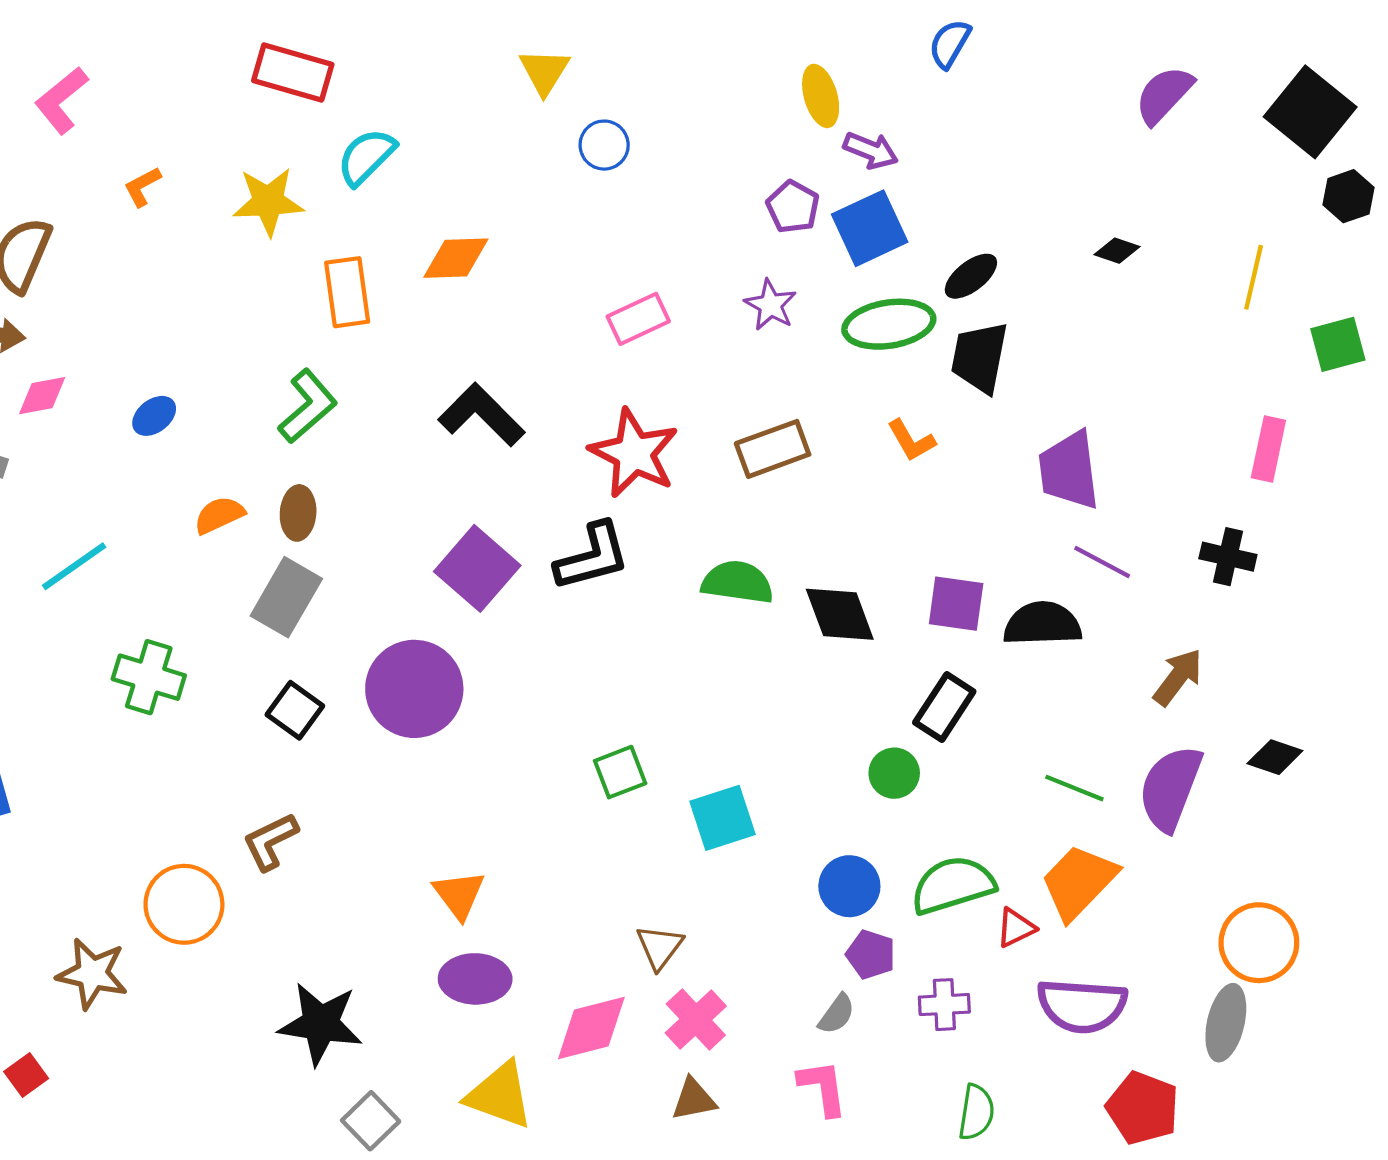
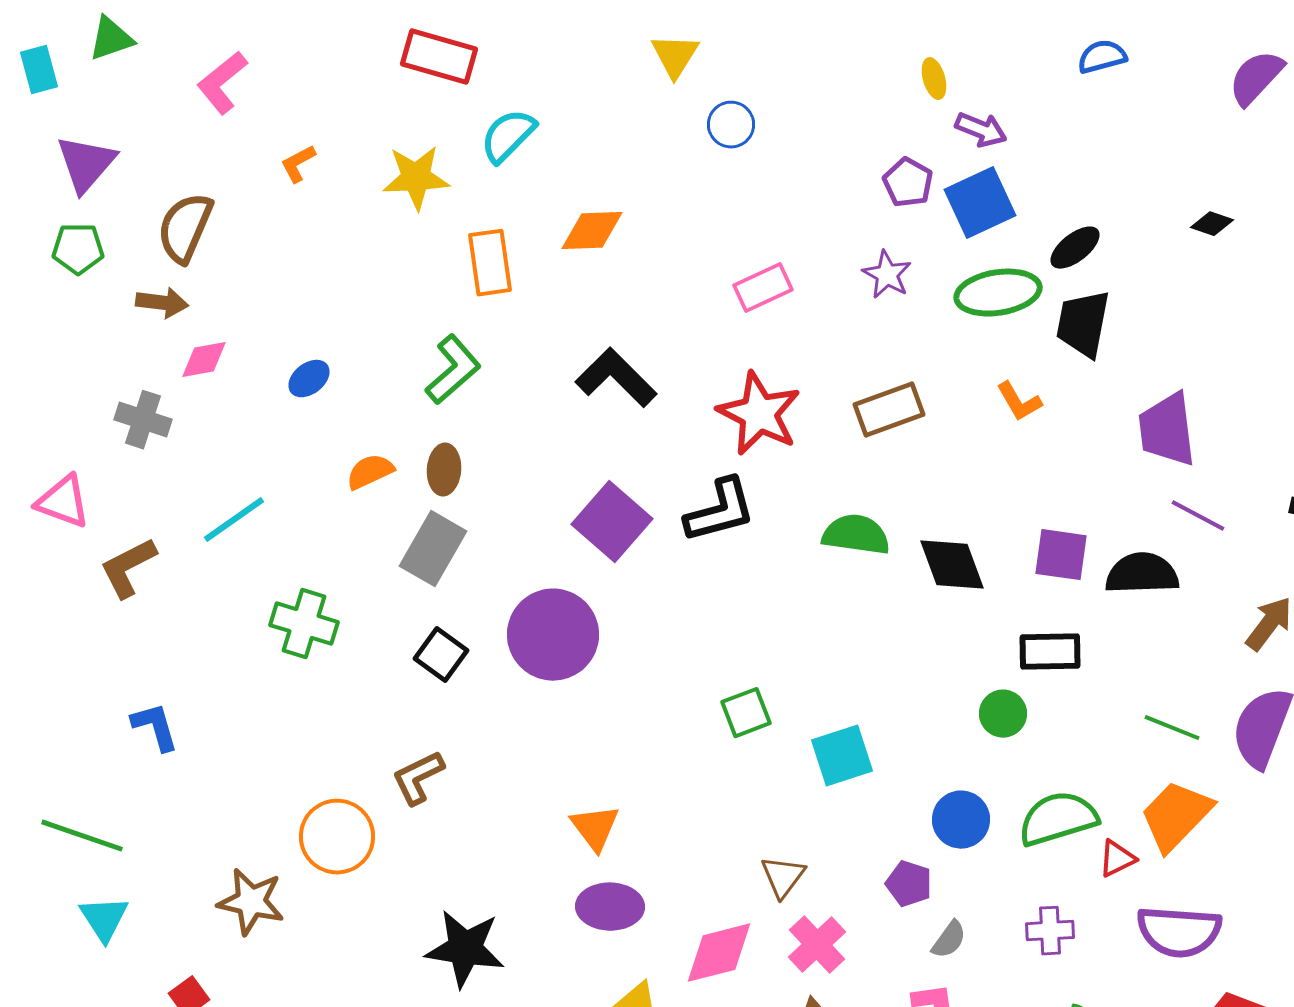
blue semicircle: (950, 44) -> (1102, 57), moved, turned 45
yellow ellipse: (821, 96) -> (934, 79), size x0.7
black rectangle: (944, 707) -> (1050, 652), turned 56
purple pentagon: (871, 954) -> (909, 884), moved

